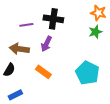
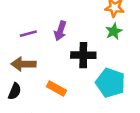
black cross: (53, 19) -> (83, 55), moved
purple arrow: (46, 44) -> (60, 31), moved

